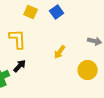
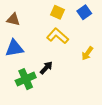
yellow L-shape: (18, 39) -> (58, 36), moved, turned -45

